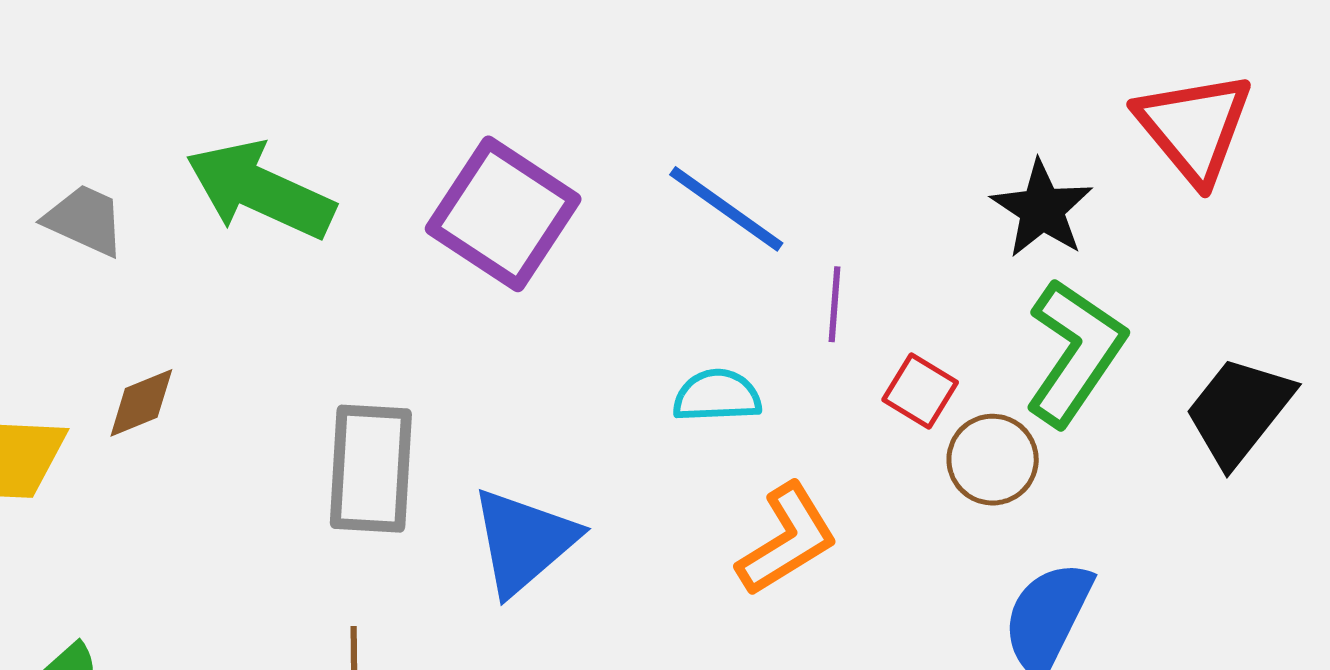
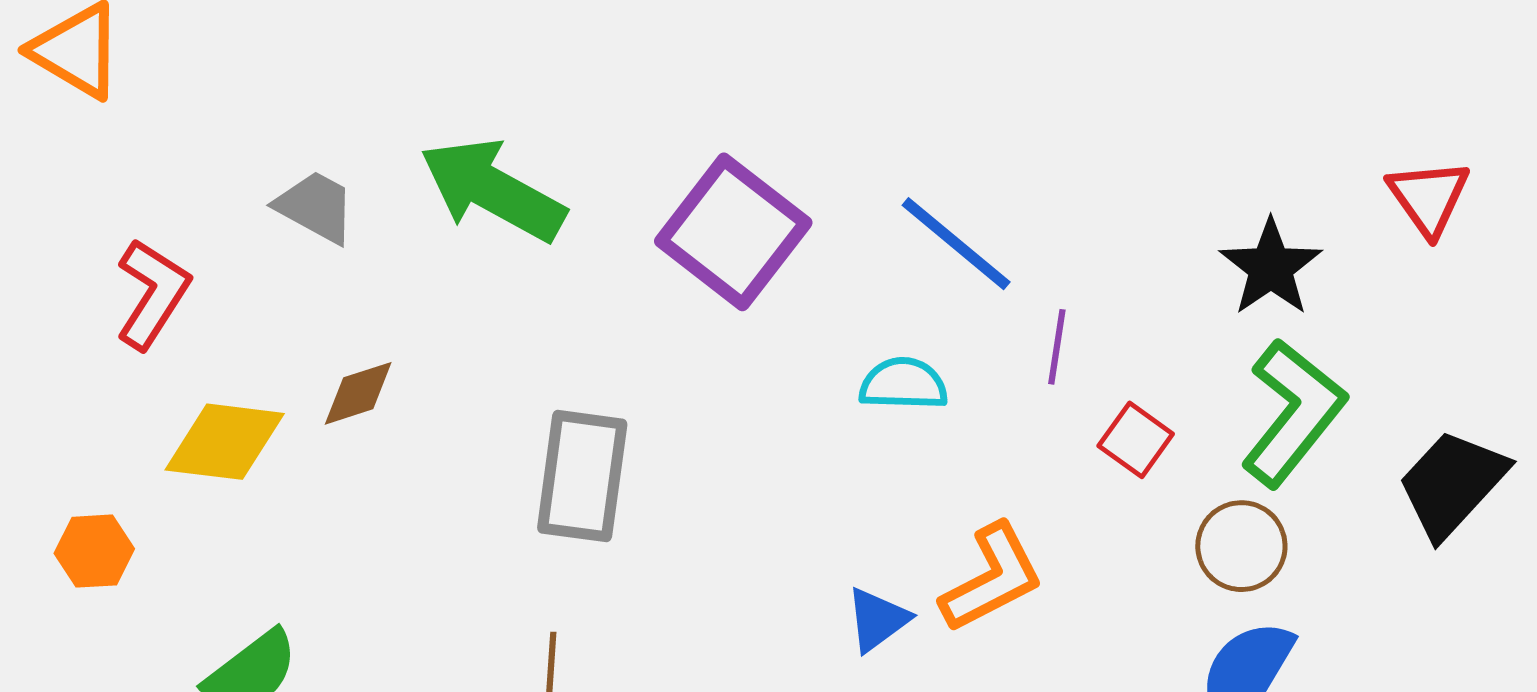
red triangle: (1194, 127) -> (1429, 197), size x0.7
cyan semicircle: (717, 396) -> (903, 384), moved
brown circle: (993, 460) -> (1241, 546), moved
blue triangle: (524, 541) -> (877, 620), moved, size x0.6

